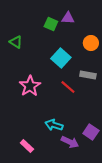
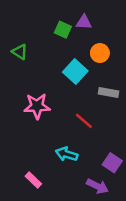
orange circle: (91, 43) -> (100, 53), moved
pink star: (30, 86) -> (37, 106), turned 30
red line: (68, 87) -> (84, 121), moved
purple arrow: (70, 142) -> (97, 186), moved

